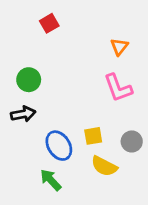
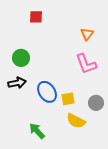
red square: (49, 23) -> (36, 17), turned 32
blue ellipse: (59, 146) -> (47, 92), moved

